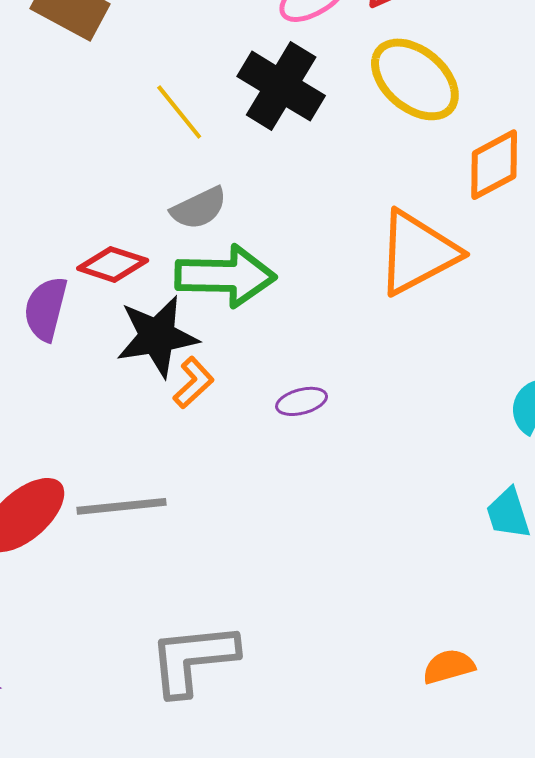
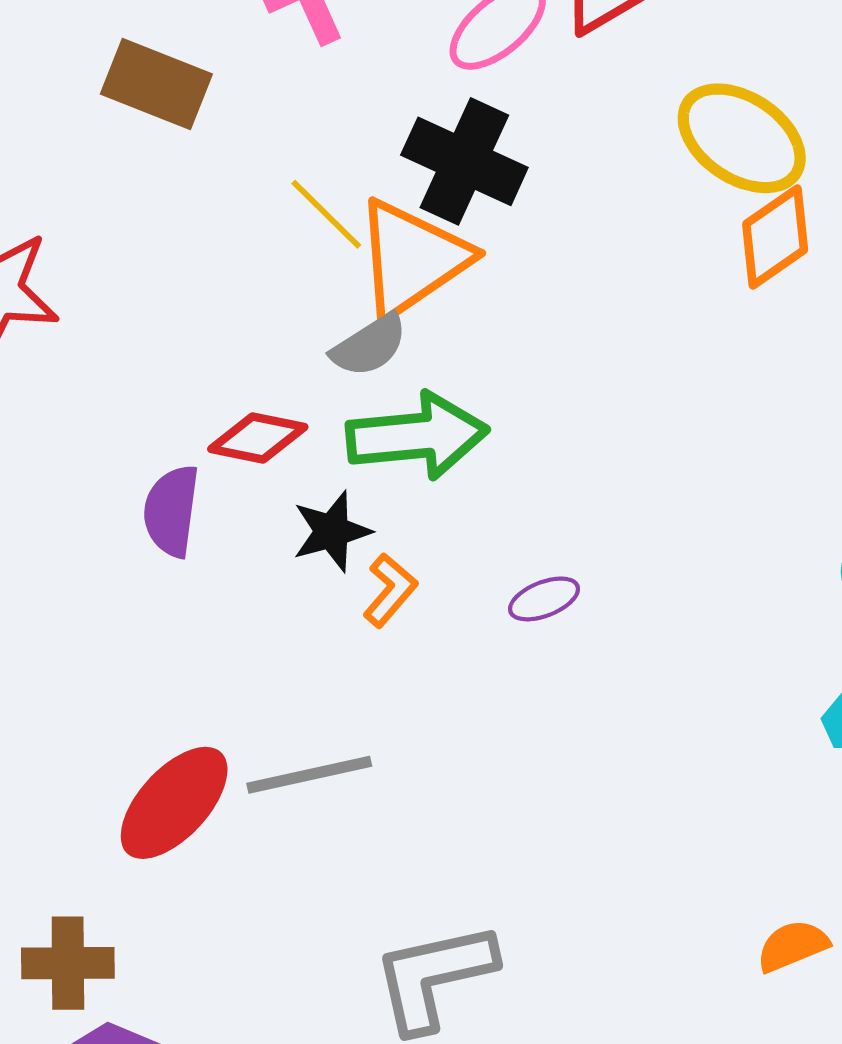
yellow ellipse: (415, 79) -> (742, 138), moved
orange triangle: (417, 253) -> (412, 258), moved
black star: (157, 336) -> (332, 531), size x0.7

